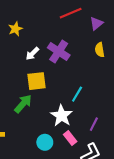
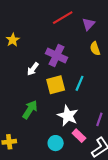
white arrow: (32, 54) -> (33, 69), moved
yellow square: (37, 81) -> (56, 85), moved
cyan line: (77, 94) -> (80, 83), moved

